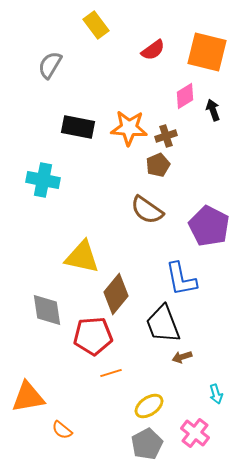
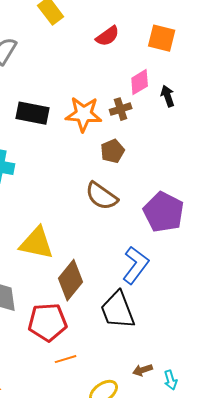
orange square: (207, 52) -> (162, 38), size x0.7
brown cross: (166, 136) -> (121, 109), moved
blue L-shape: (181, 279) -> (136, 265), turned -132
brown arrow: (182, 357) -> (143, 370), moved

